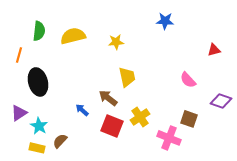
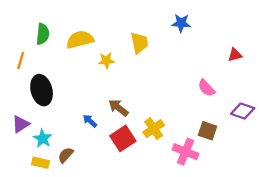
yellow star: (116, 42) -> (106, 60), moved
yellow trapezoid: (127, 77) -> (139, 43), moved
red square: (112, 126) -> (123, 138), turned 35

